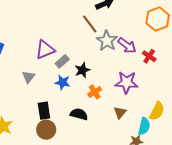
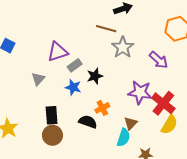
brown line: (90, 24) -> (106, 29), turned -42
purple arrow: (127, 45) -> (159, 60), moved
red cross: (149, 56) -> (163, 103), moved, size x1.6
orange cross: (95, 92) -> (102, 108), moved
cyan semicircle: (144, 126) -> (124, 137), moved

